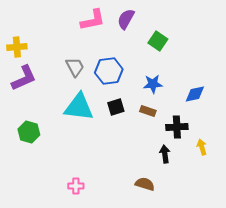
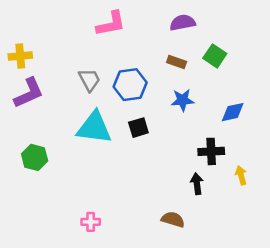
purple semicircle: (126, 19) -> (183, 23), moved, turned 50
green square: (158, 41) -> (215, 56), moved
brown rectangle: (148, 111) -> (177, 62), moved

